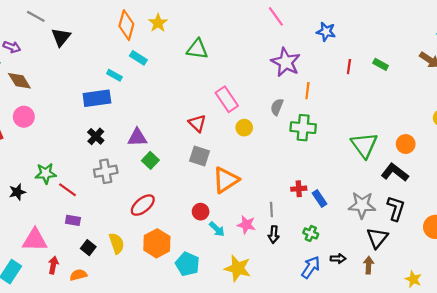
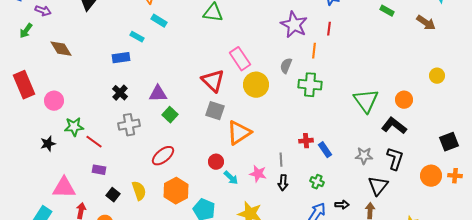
green rectangle: (381, 64) -> (387, 11), moved
red line: (349, 67) -> (329, 29), moved
brown diamond: (19, 81) -> (61, 49), moved
blue rectangle: (97, 98) -> (121, 58), size x0.7
pink circle: (24, 117) -> (54, 101), moved
red triangle: (197, 123) -> (213, 81), size x1.4
yellow circle: (244, 128) -> (256, 85), size x1.6
gray star: (362, 205) -> (364, 156), size x0.7

